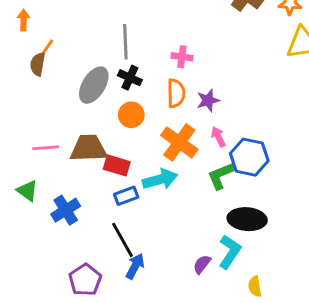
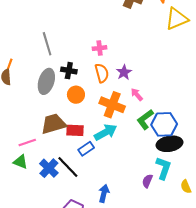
gray line: (125, 42) -> (47, 44), moved
pink line: (46, 148) -> (27, 142), moved
blue hexagon: (249, 157) -> (164, 124), moved
black line: (122, 240) -> (68, 167), moved

